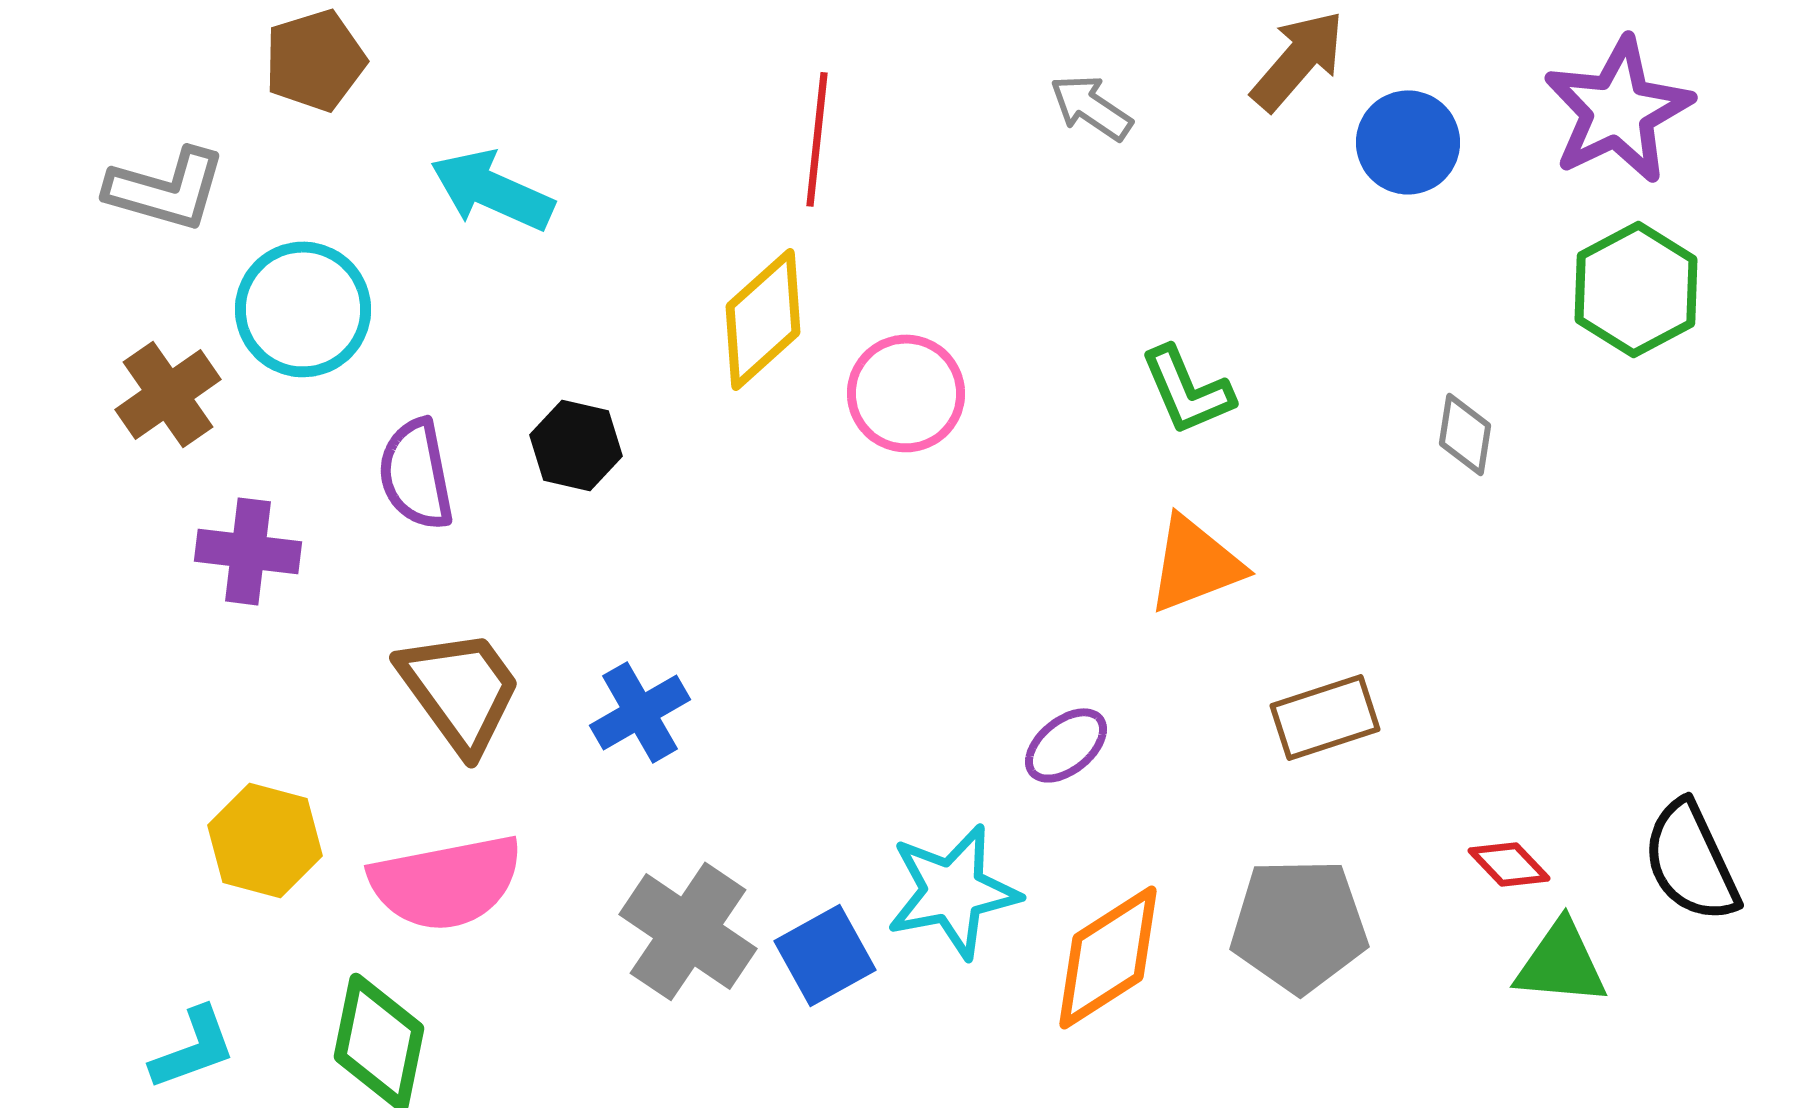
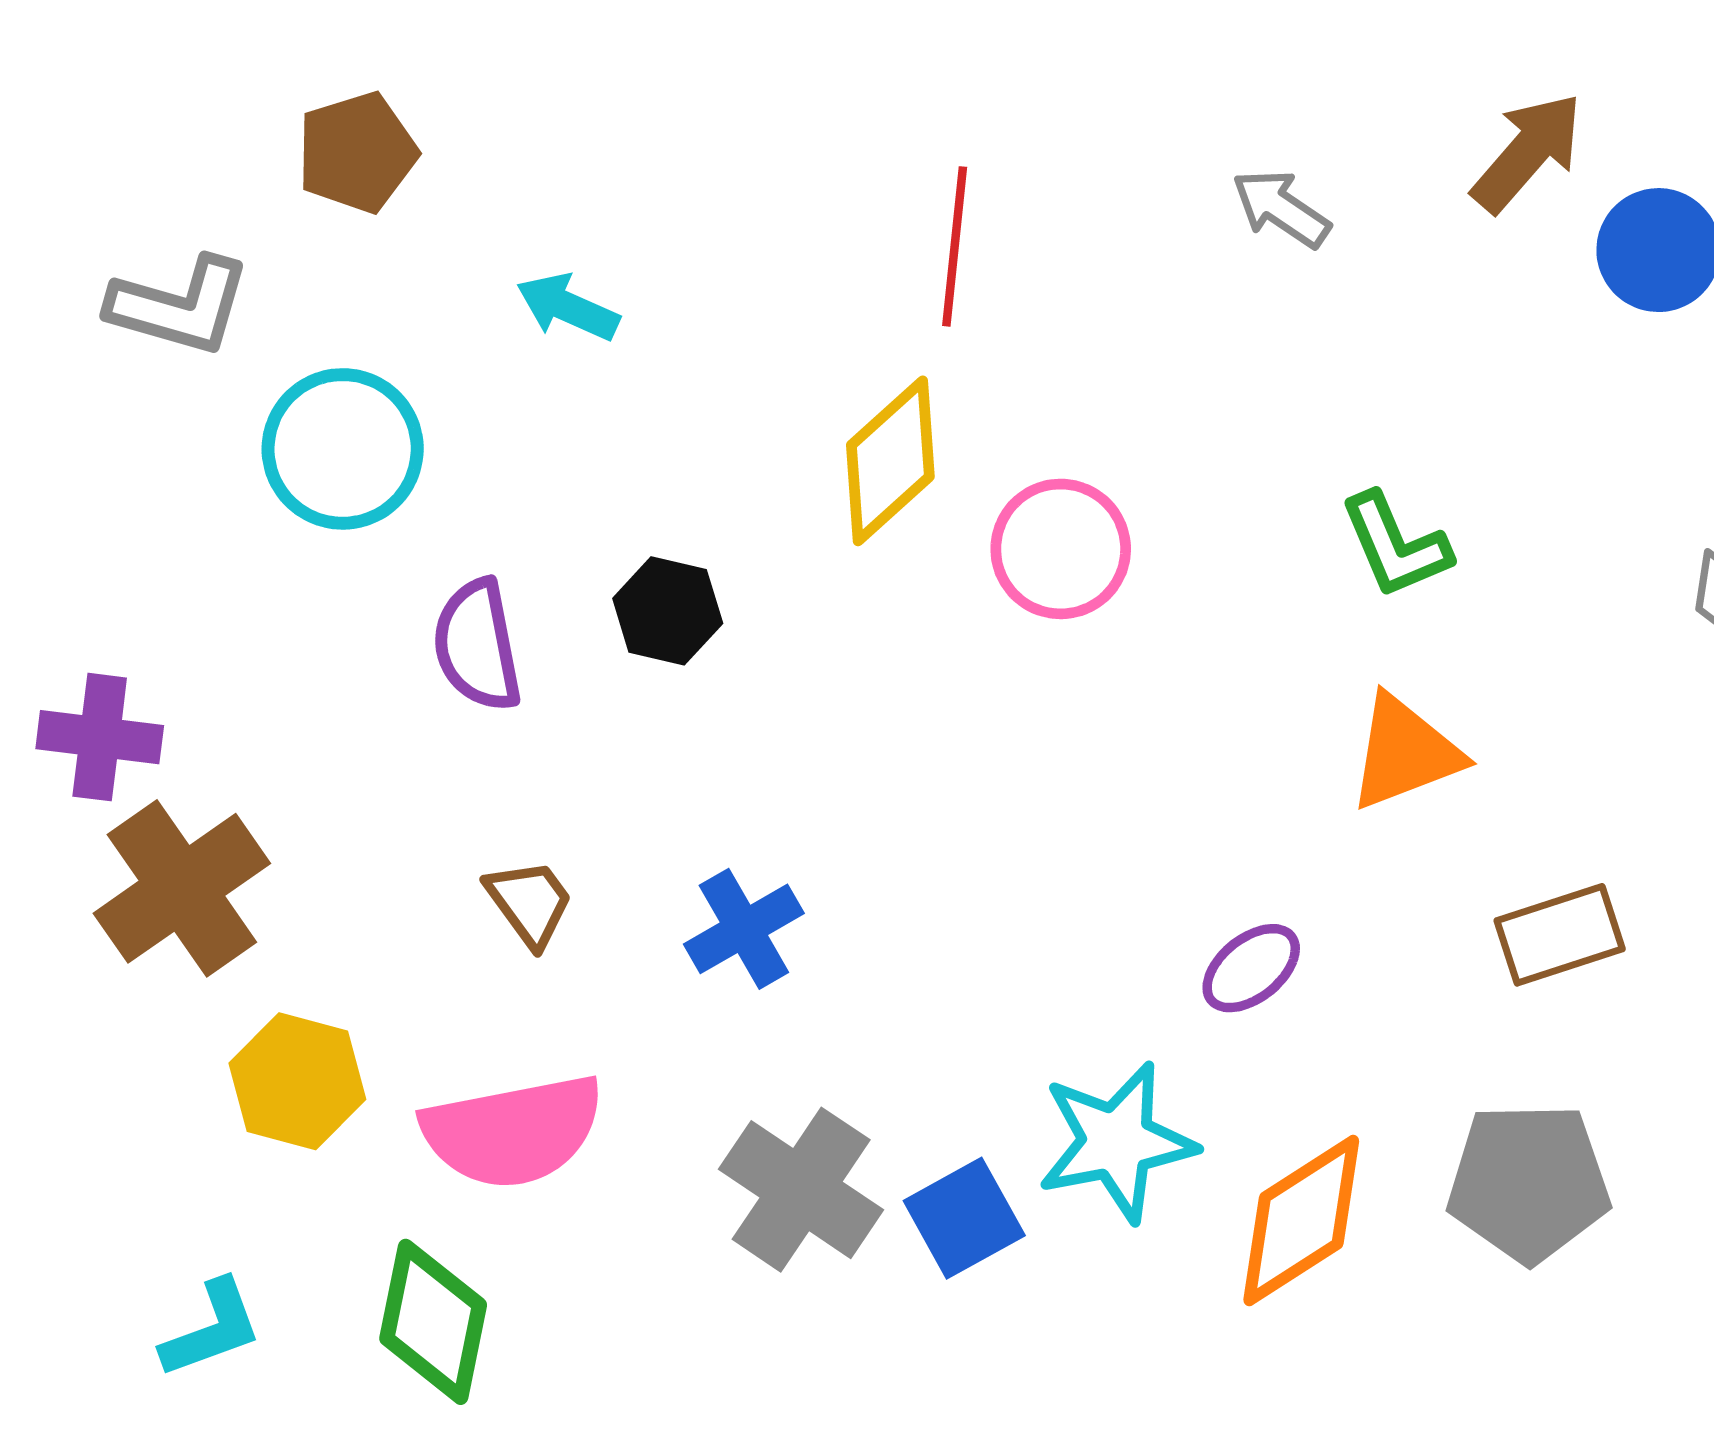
cyan arrow: (492, 190) -> (568, 307), size x0.7
brown cross: (168, 394) -> (182, 888), moved, size x1.4
purple cross: (248, 551) -> (100, 737), moved
brown trapezoid: (460, 690) -> (530, 903), size x0.6

